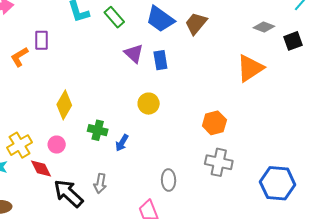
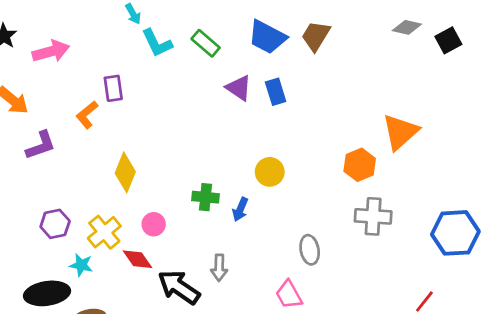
orange triangle: (250, 68) -> (400, 132), moved
yellow circle: (149, 104) -> (270, 172), moved
yellow diamond: (64, 105) -> (125, 172), moved

